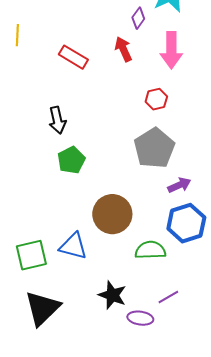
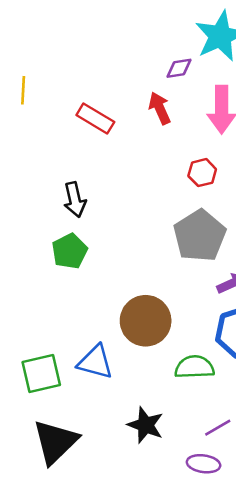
purple diamond: (138, 18) -> (179, 68), turned 45
green pentagon: (71, 160) -> (70, 251), moved
purple ellipse: (140, 318) -> (204, 464), moved

